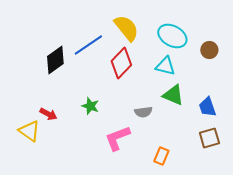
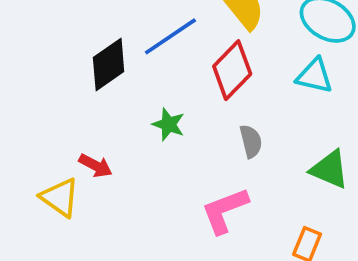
green triangle: (173, 95) -> (330, 169), moved
green star: (90, 106) -> (169, 124), moved
gray semicircle: (143, 112) -> (251, 141), moved, turned -96

